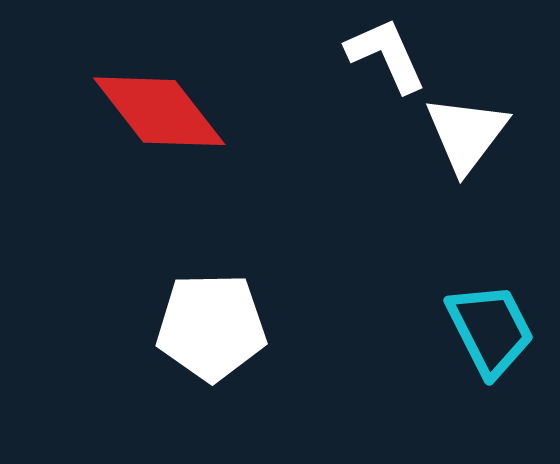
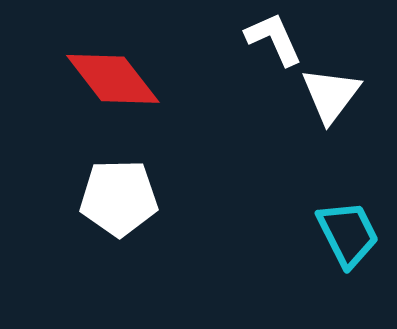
white pentagon: (211, 327) -> (119, 198), moved

